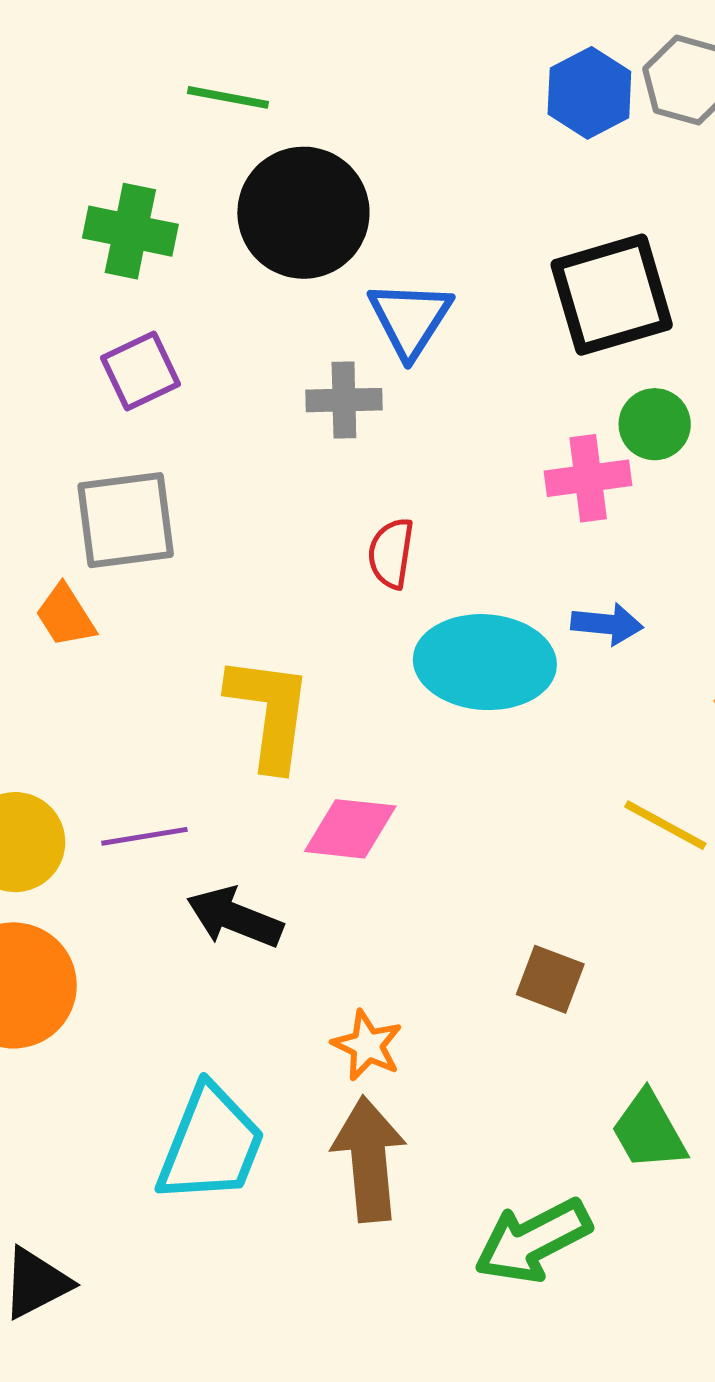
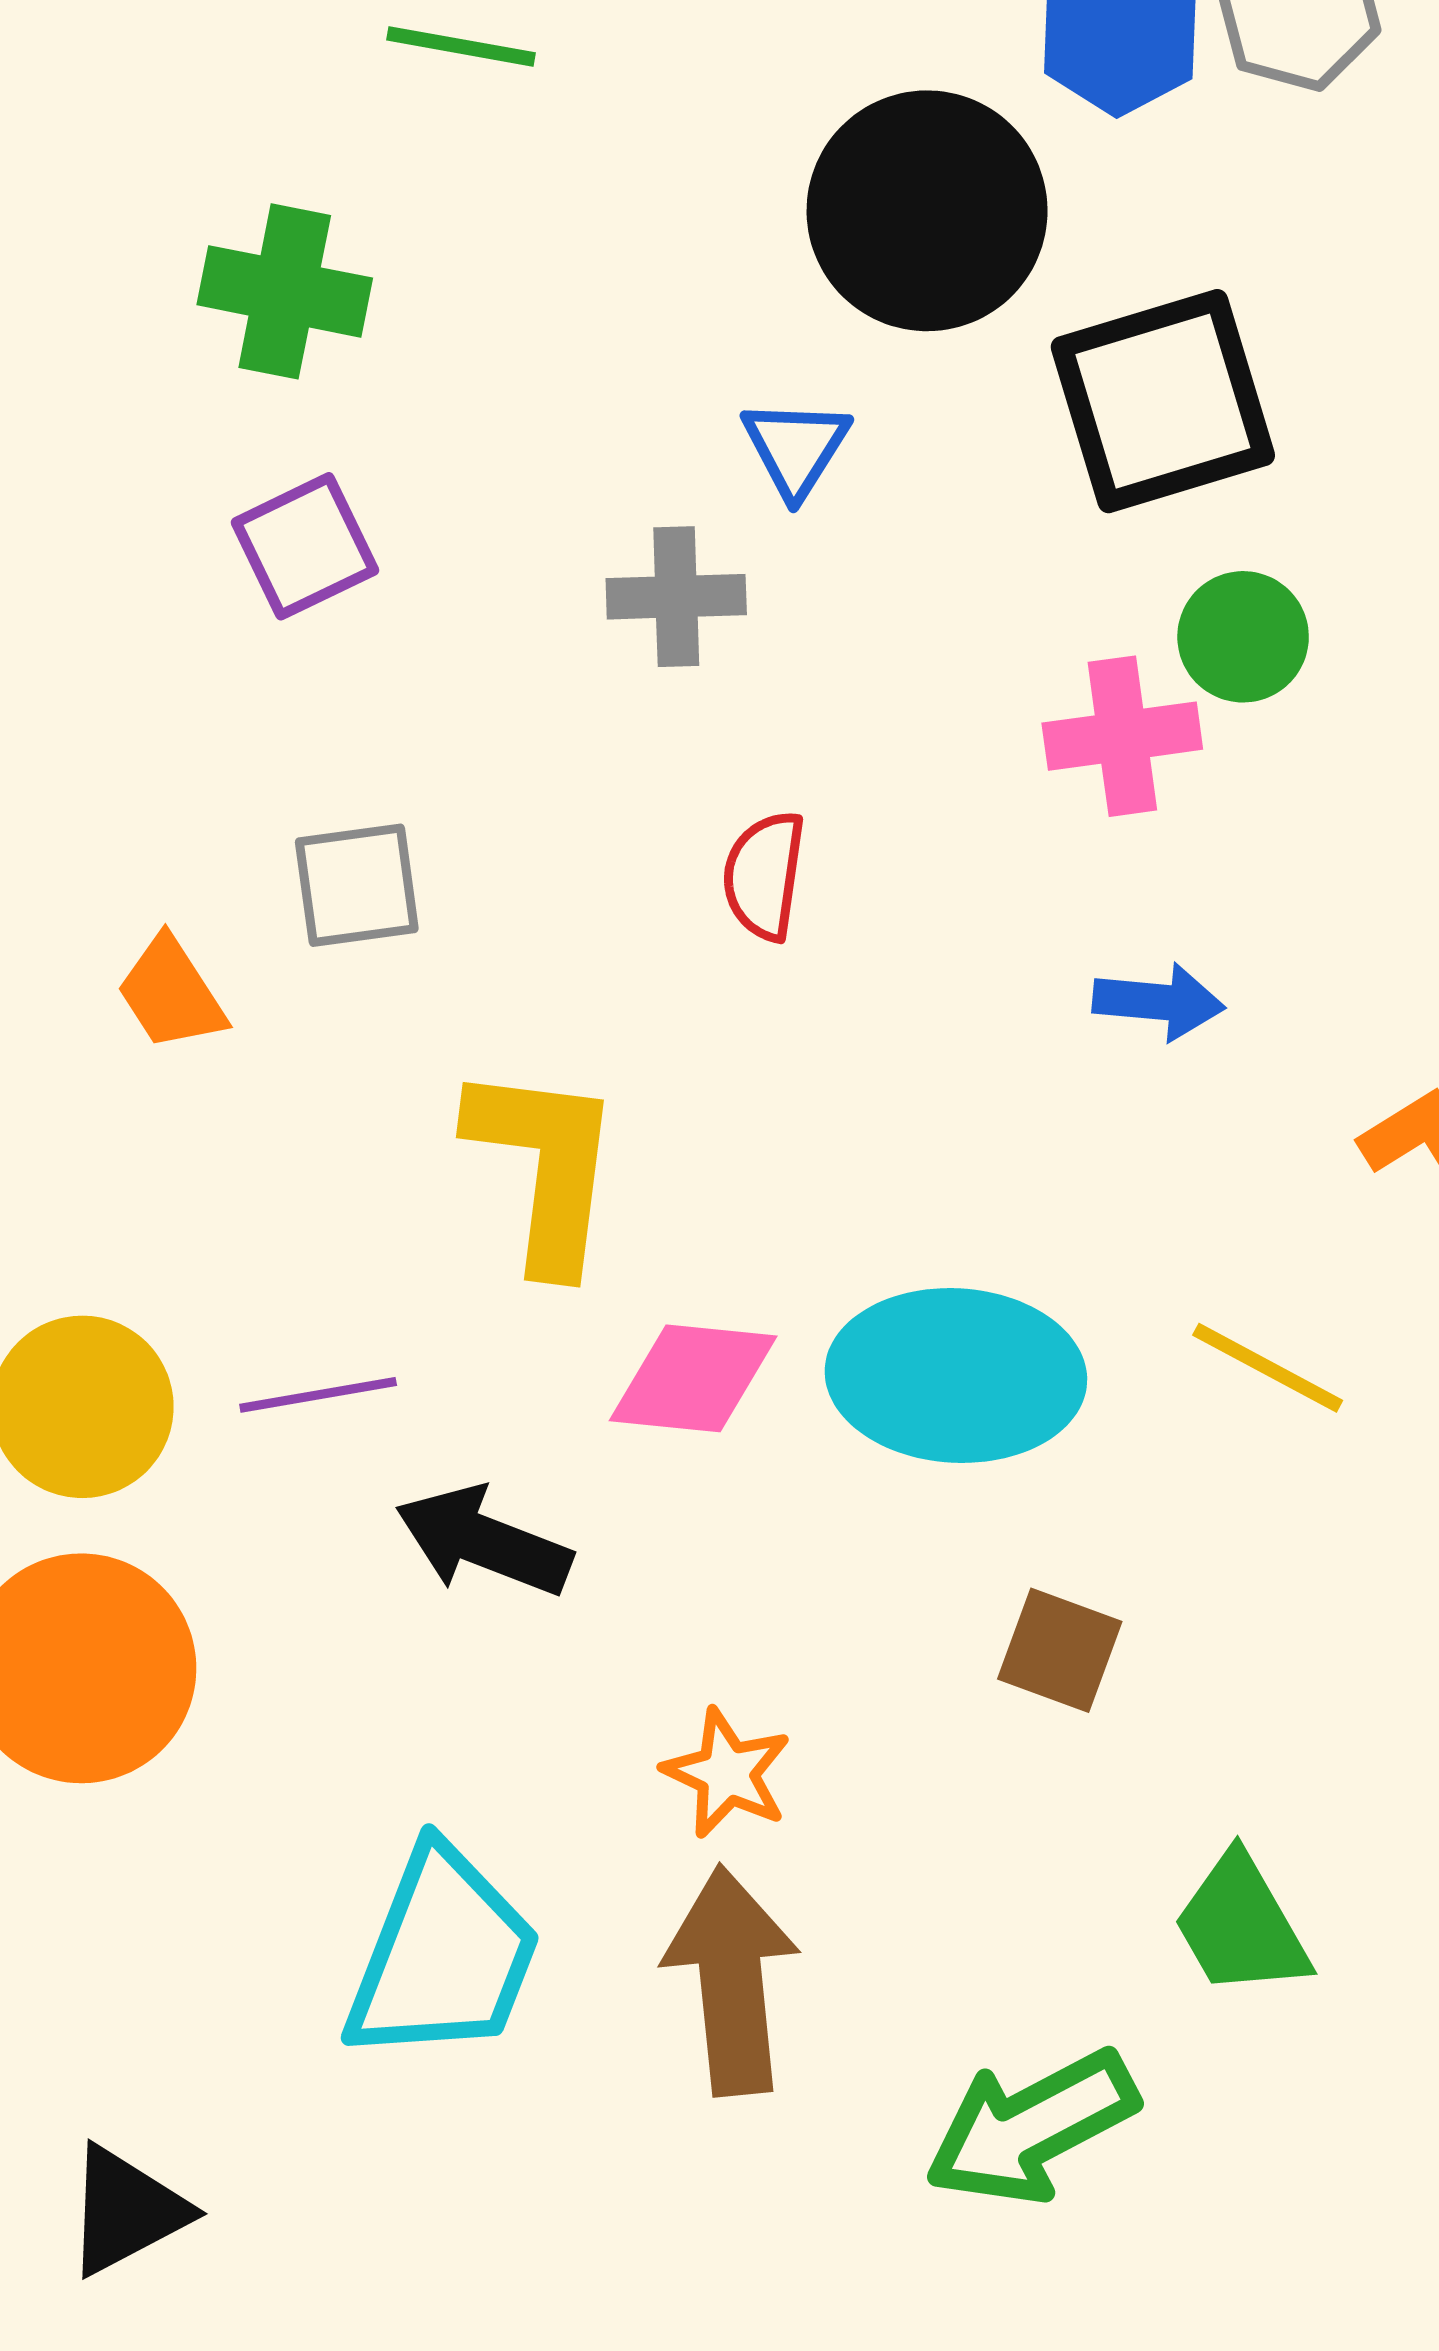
black circle: (303, 213) -> (927, 211), moved
blue triangle: (410, 319) -> (796, 448), size x0.7
gray square: (126, 520) -> (357, 885), moved, size x0.7
cyan ellipse: (485, 662) -> (956, 1376), moved

